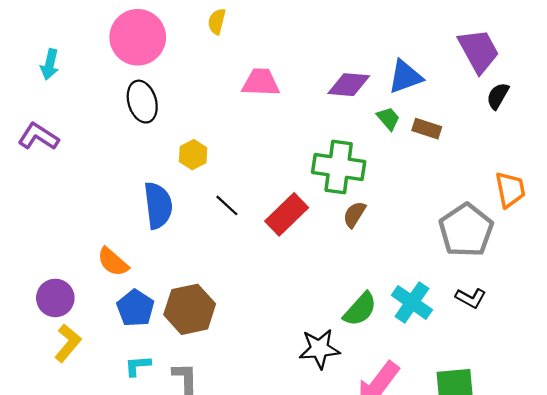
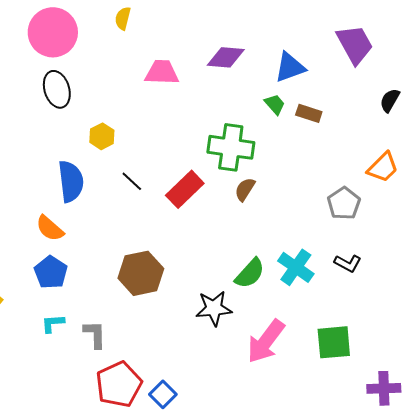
purple diamond: (349, 85) -> (226, 57), moved
black semicircle: (498, 96) -> (390, 100), moved
orange trapezoid: (510, 190) -> (383, 167), turned 56
gray pentagon: (466, 230) -> (344, 203), size x0.7
orange semicircle: (113, 262) -> (50, 228), moved
brown hexagon: (190, 309) -> (141, 273), moved

